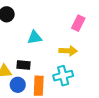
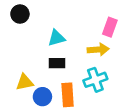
pink rectangle: (78, 23) -> (110, 27), moved
black rectangle: (24, 65) -> (57, 63), moved

